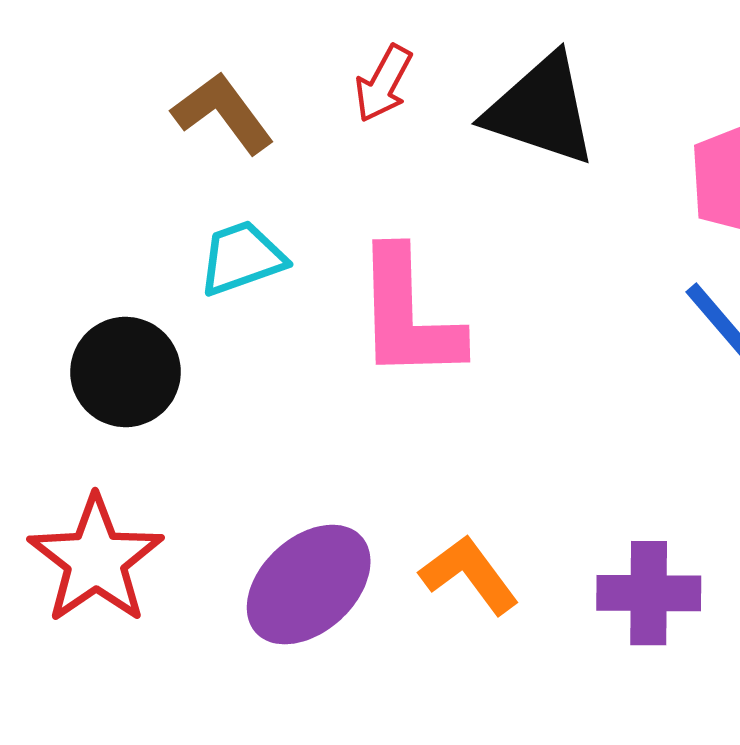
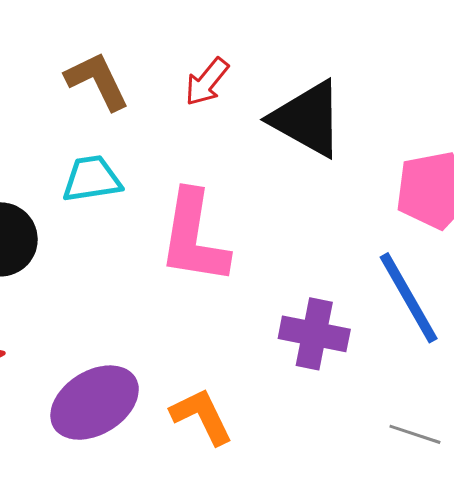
purple cross: (649, 593) -> (314, 334), moved

